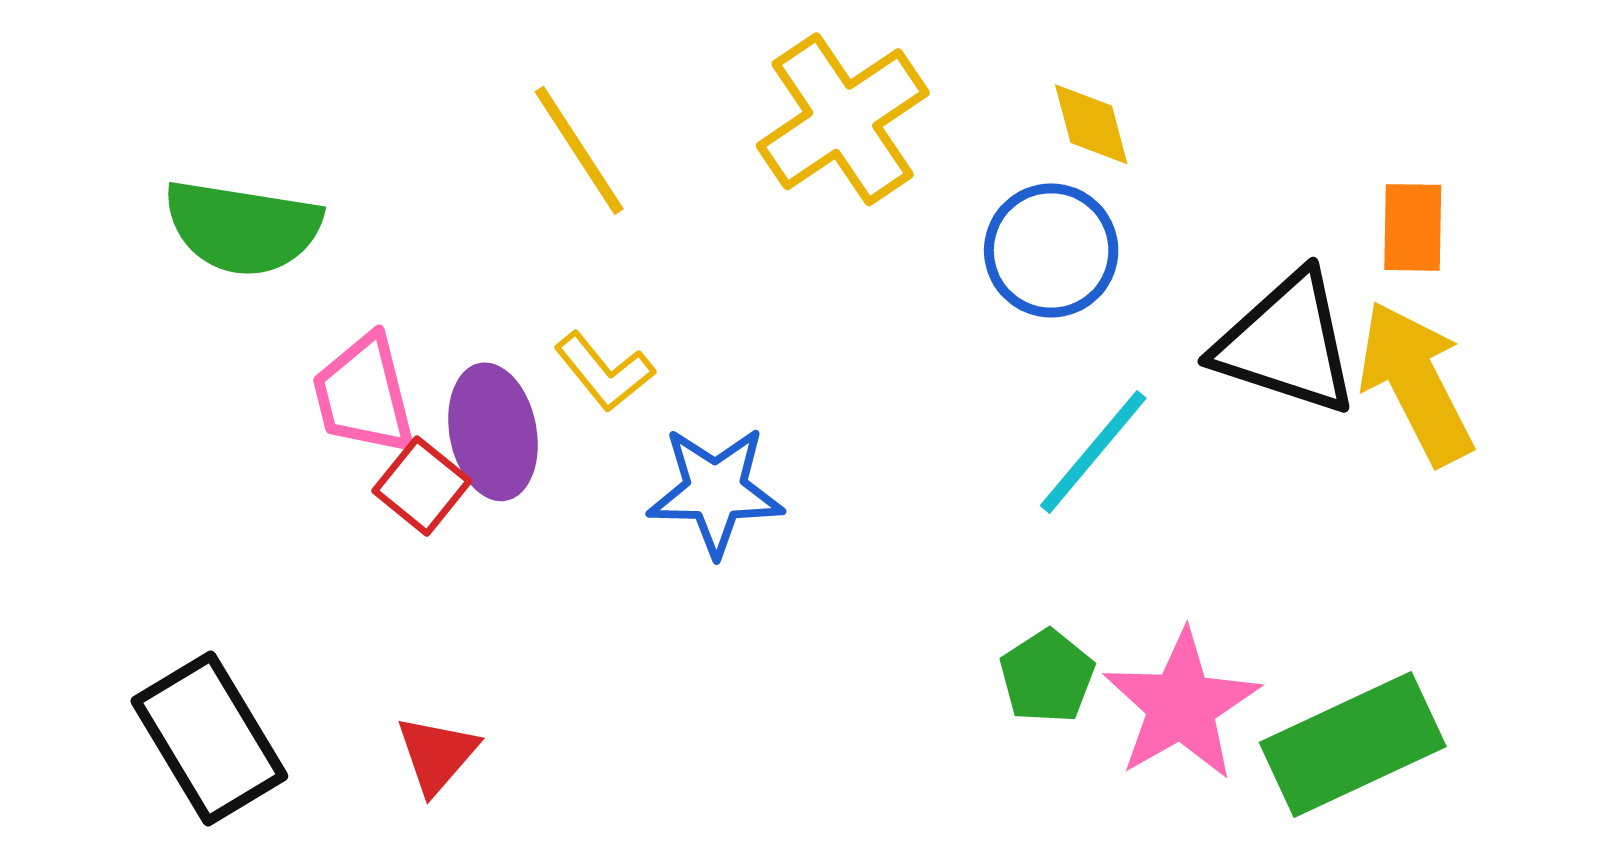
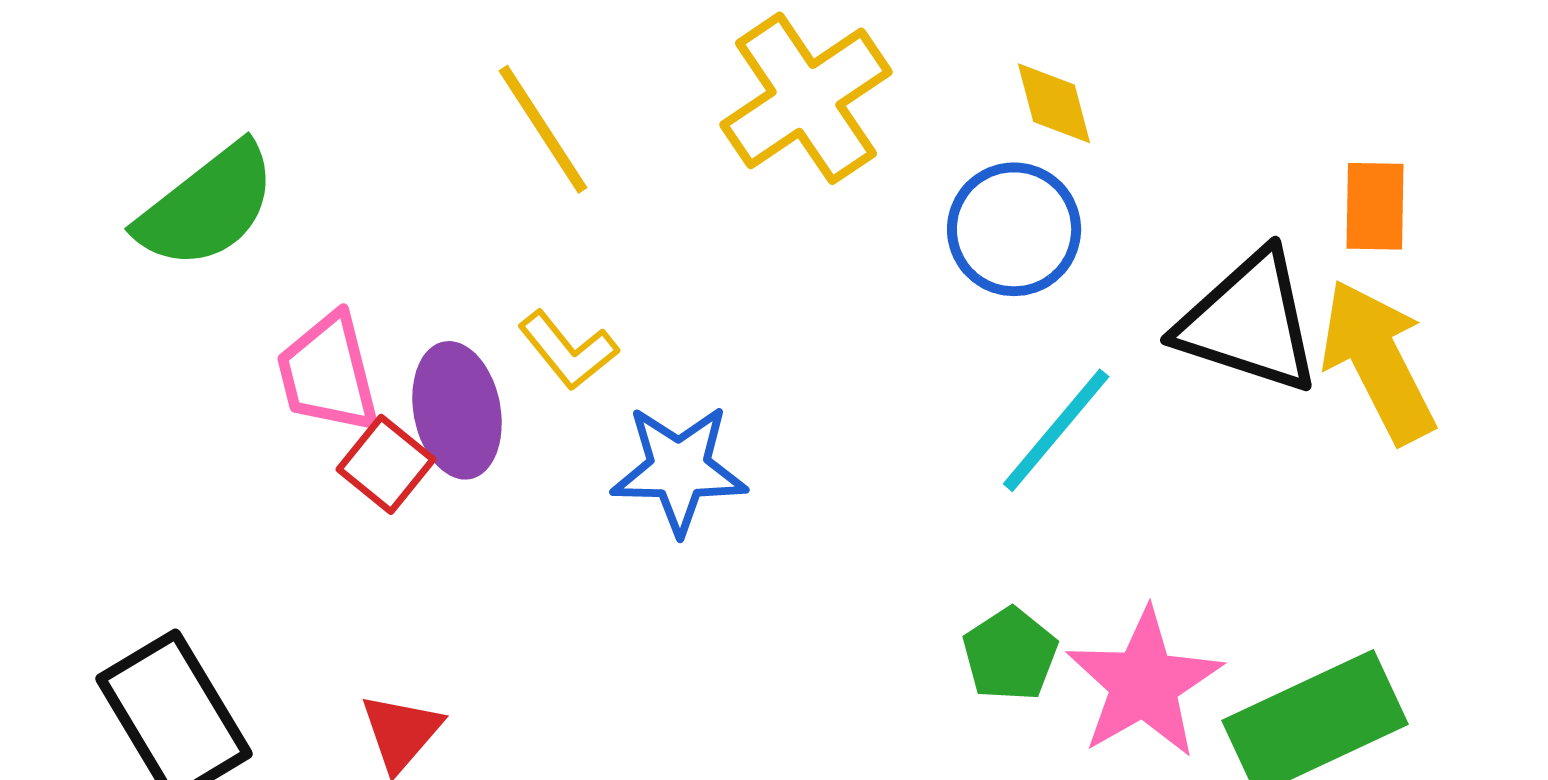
green semicircle: (242, 227) -> (207, 206), turned -47

